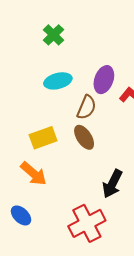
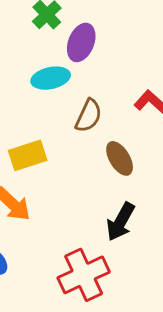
purple ellipse: (104, 80) -> (81, 42), moved
brown ellipse: (84, 137) -> (120, 158), moved

